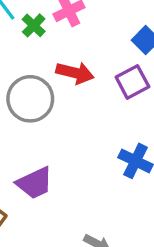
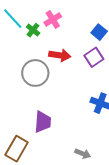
purple trapezoid: (35, 183) -> (43, 122), turned -55

